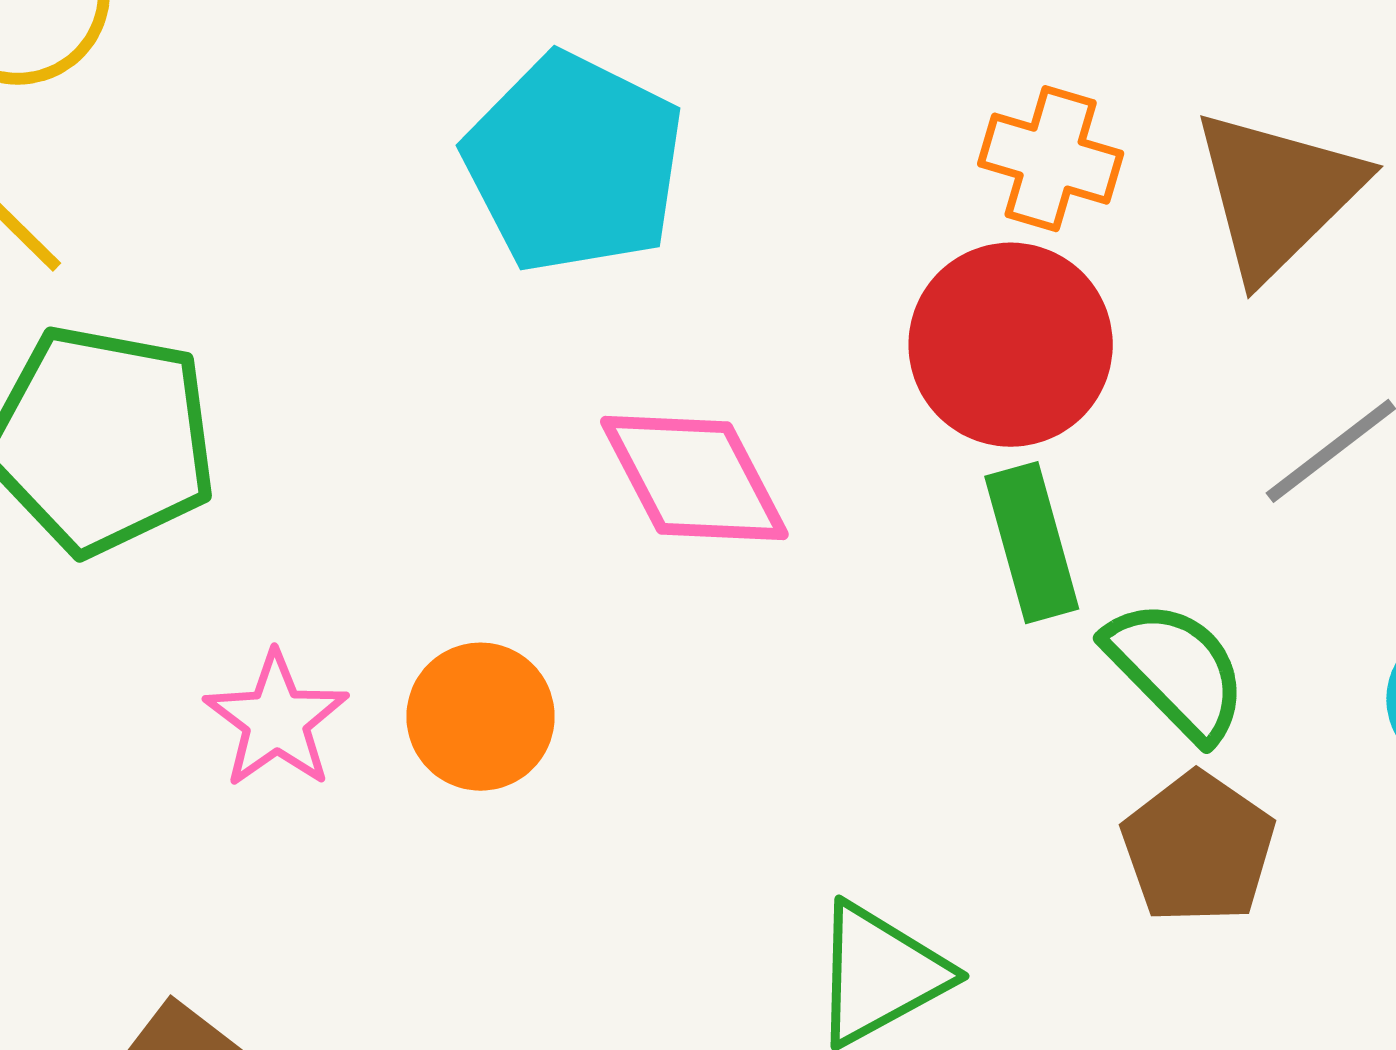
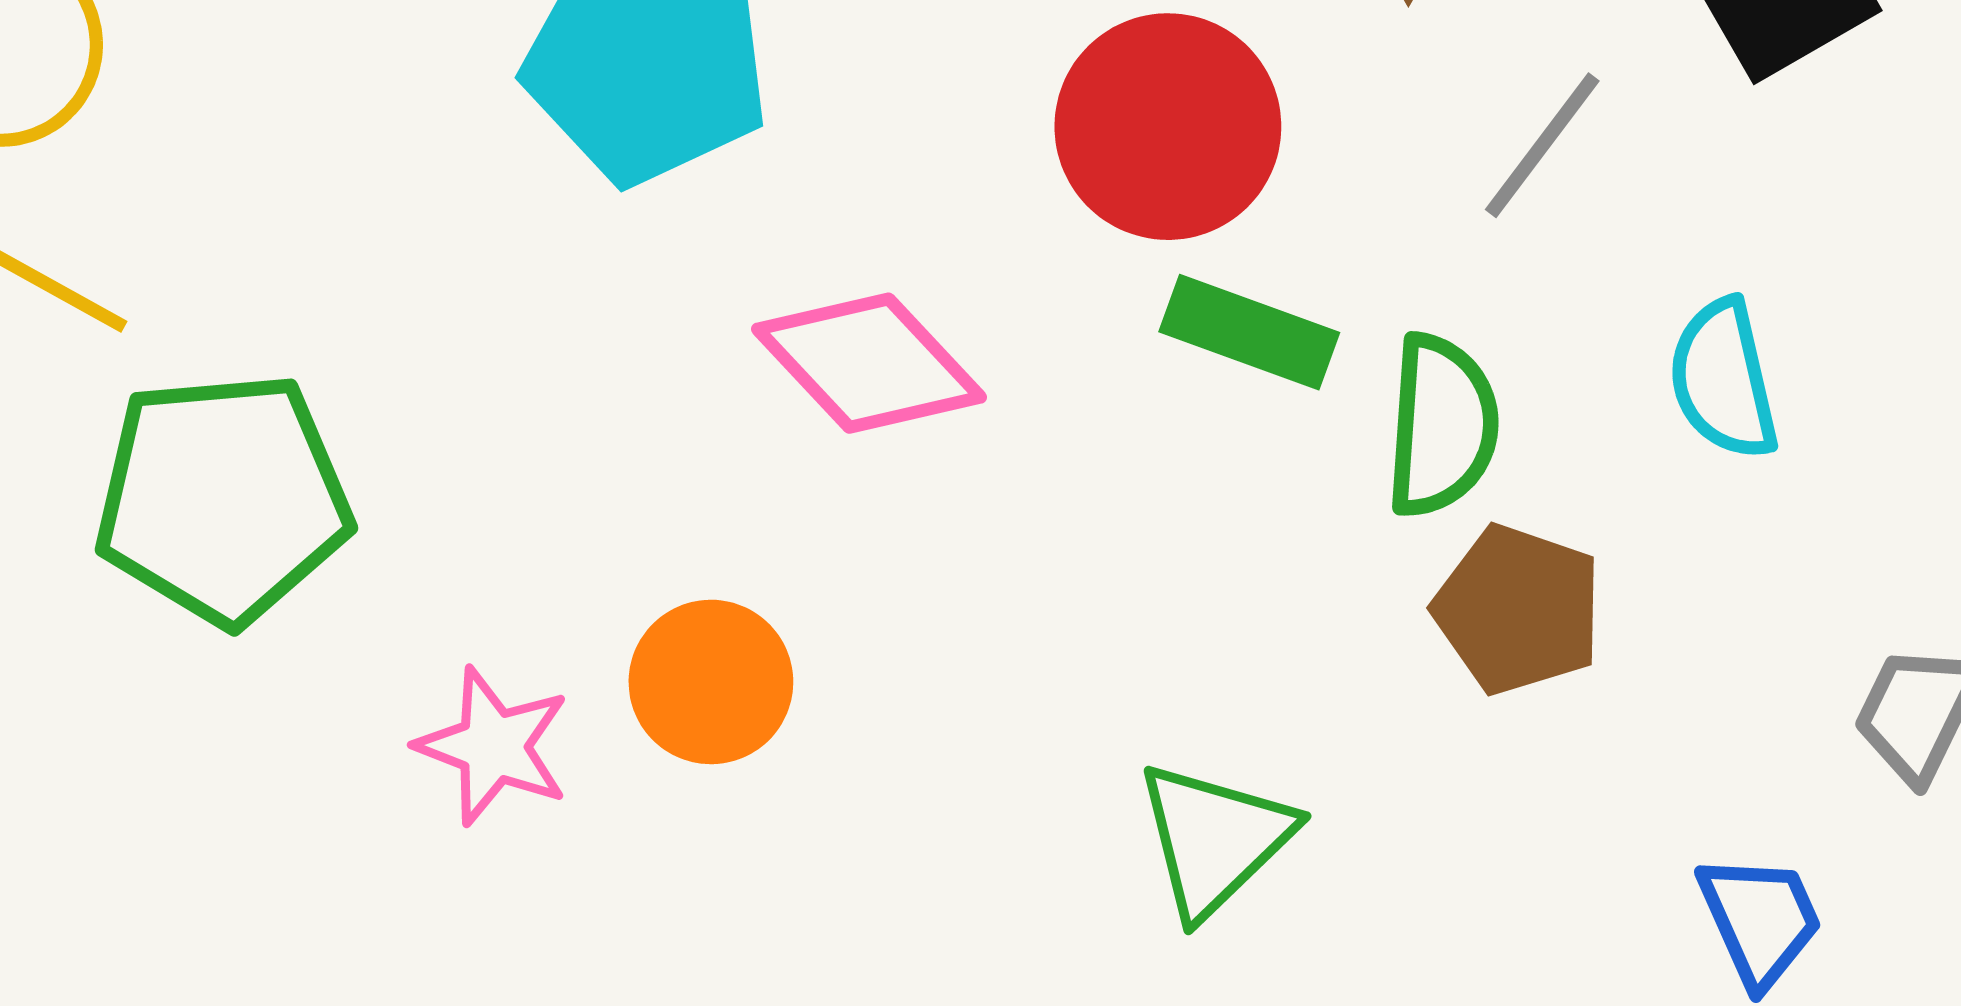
green rectangle: (1032, 543) -> (1249, 332), turned -39
green semicircle: (1176, 670) -> (1442, 426), turned 64

